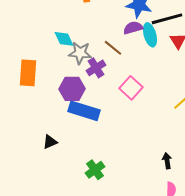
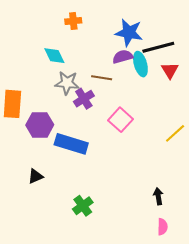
cyan diamond: (64, 39) -> (54, 56), moved
brown line: (113, 48) -> (102, 78), turned -30
purple hexagon: (72, 89) -> (40, 125), moved

